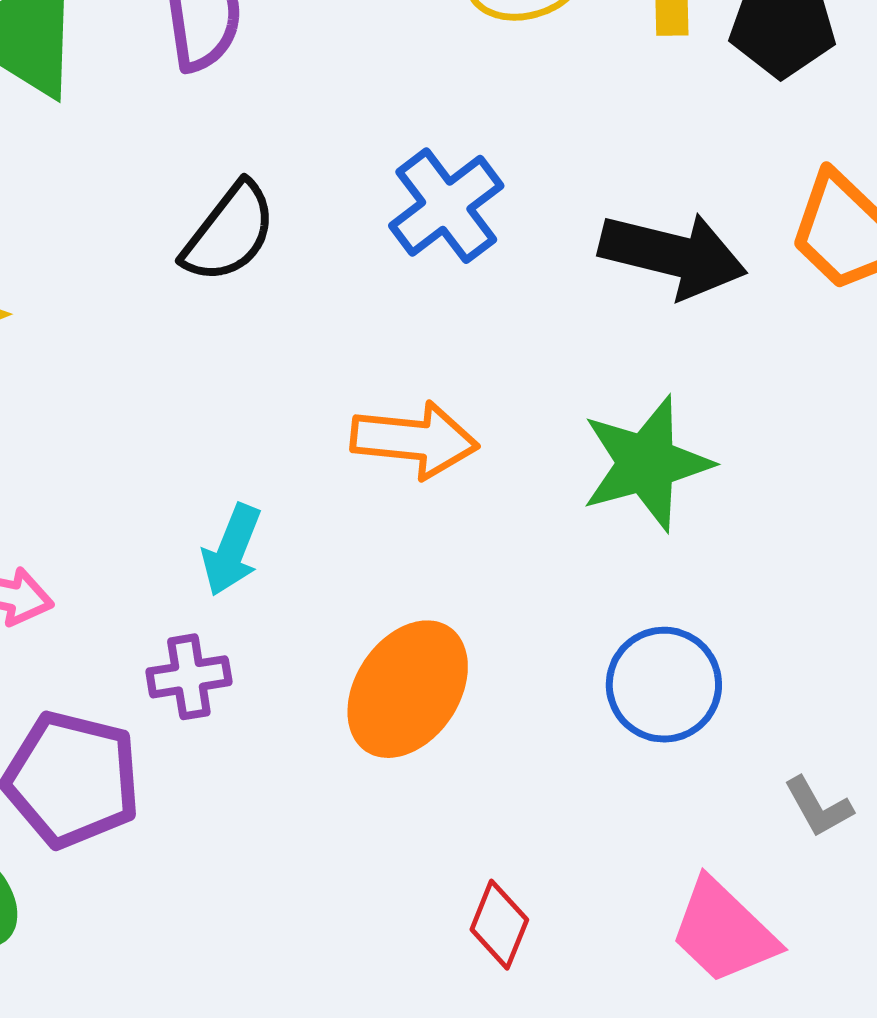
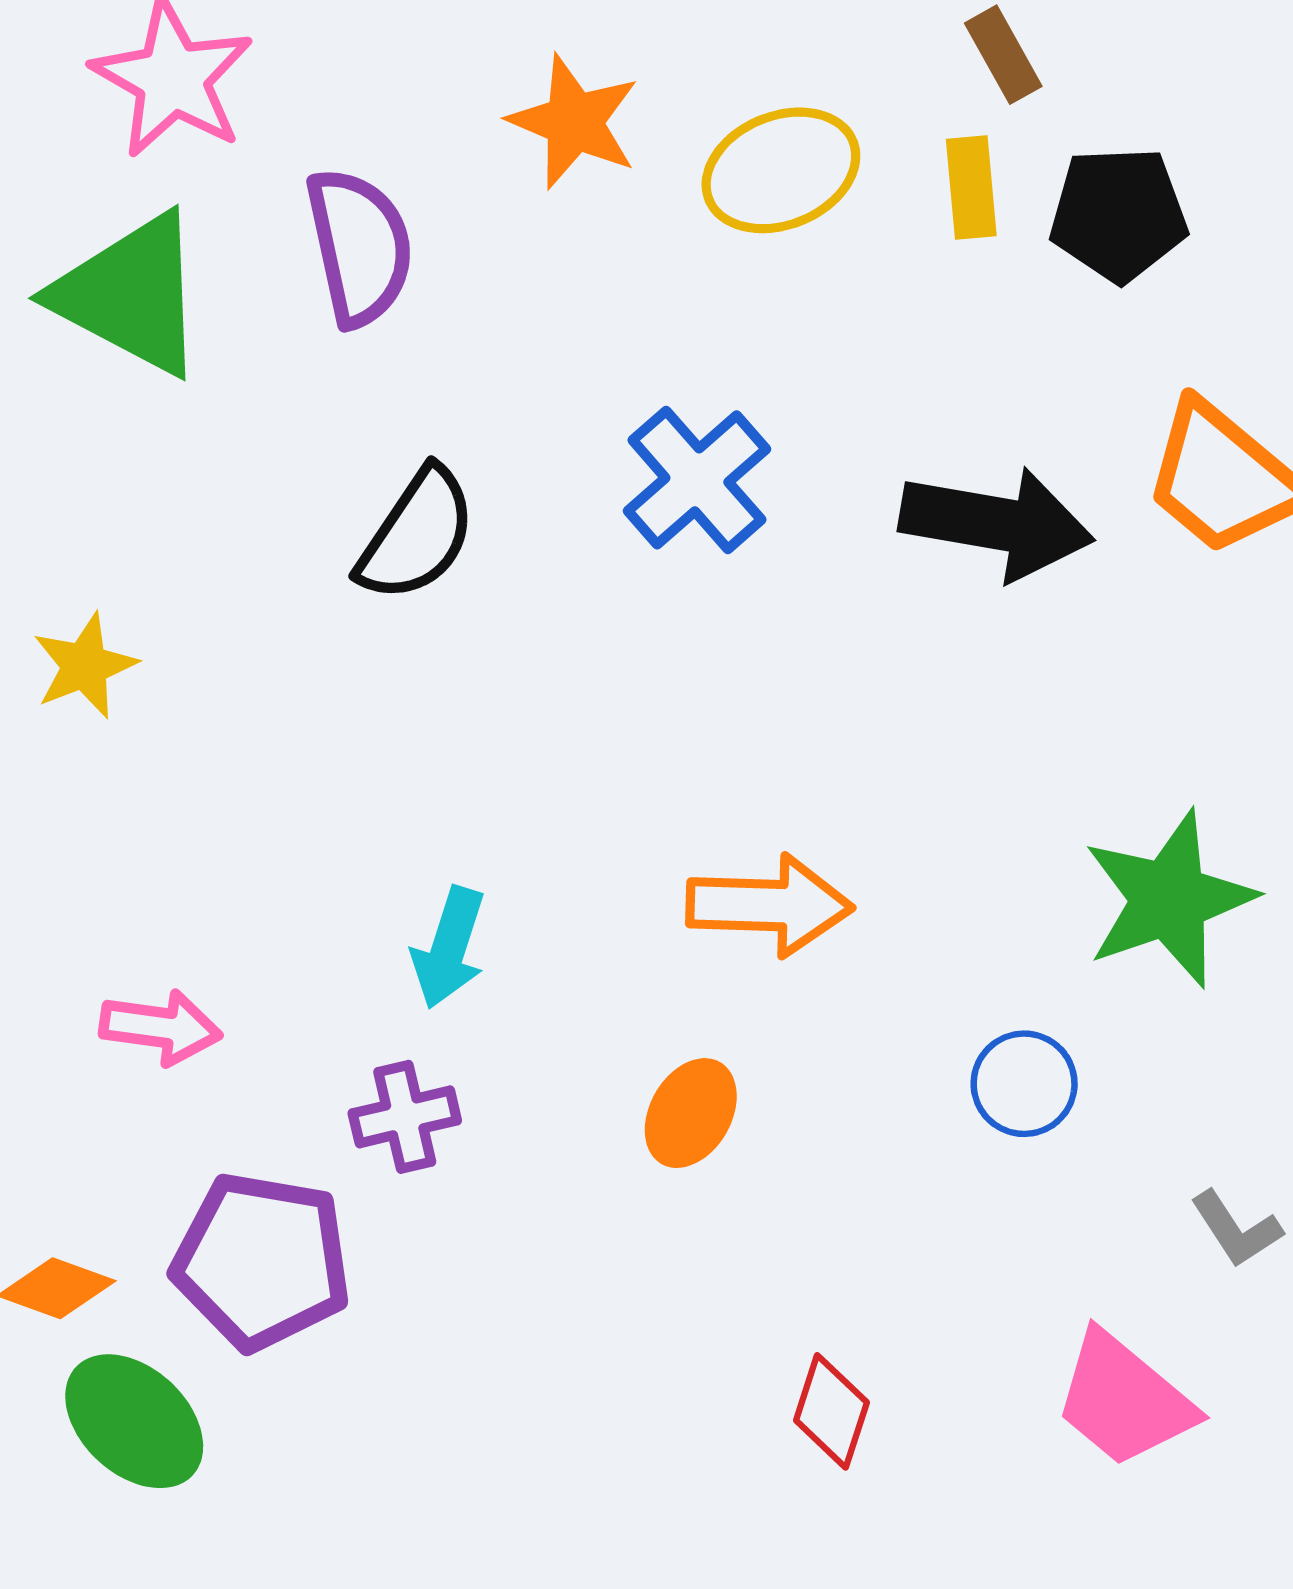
orange arrow: (415, 440) -> (769, 905), moved
green star: (646, 463) -> (1169, 899), moved
blue circle: (664, 685) -> (1024, 1084), size x0.7
orange ellipse: (408, 689) -> (691, 1113), size x0.6

